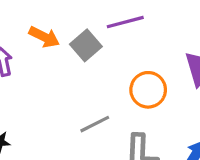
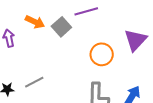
gray line: (95, 124) -> (34, 82), moved

